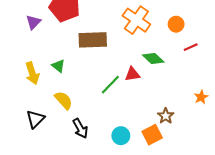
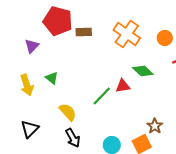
purple triangle: (33, 22) -> (32, 46), moved
brown rectangle: (93, 40) -> (84, 32), moved, size x0.6
yellow semicircle: (64, 100) -> (68, 112), moved

